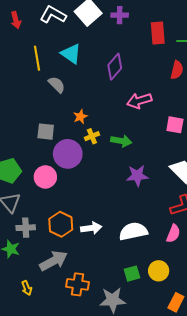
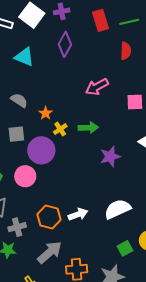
purple diamond: (115, 67) -> (65, 44), moved
gray semicircle: (57, 85) -> (19, 100), moved

